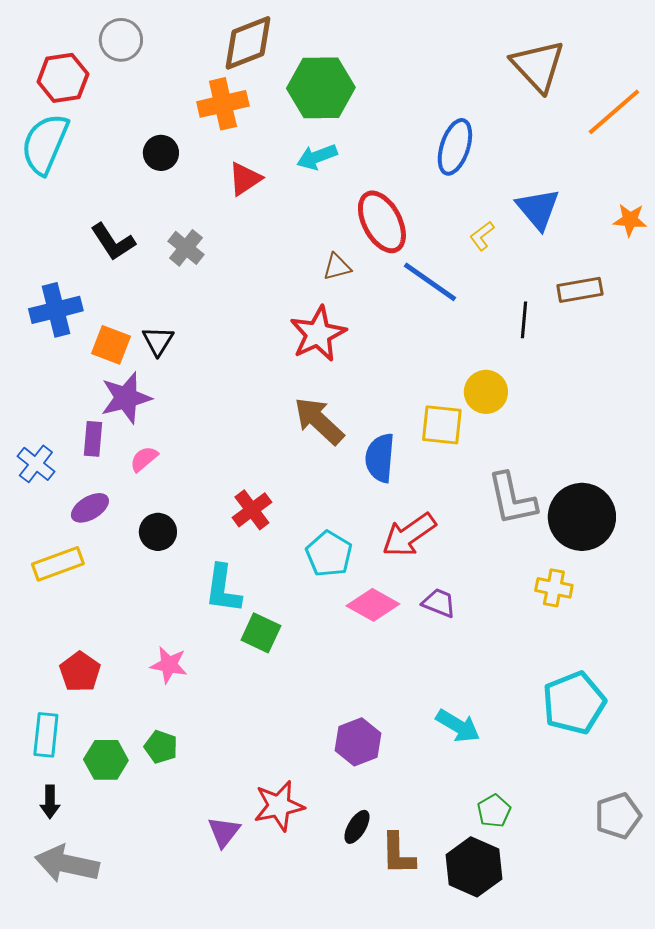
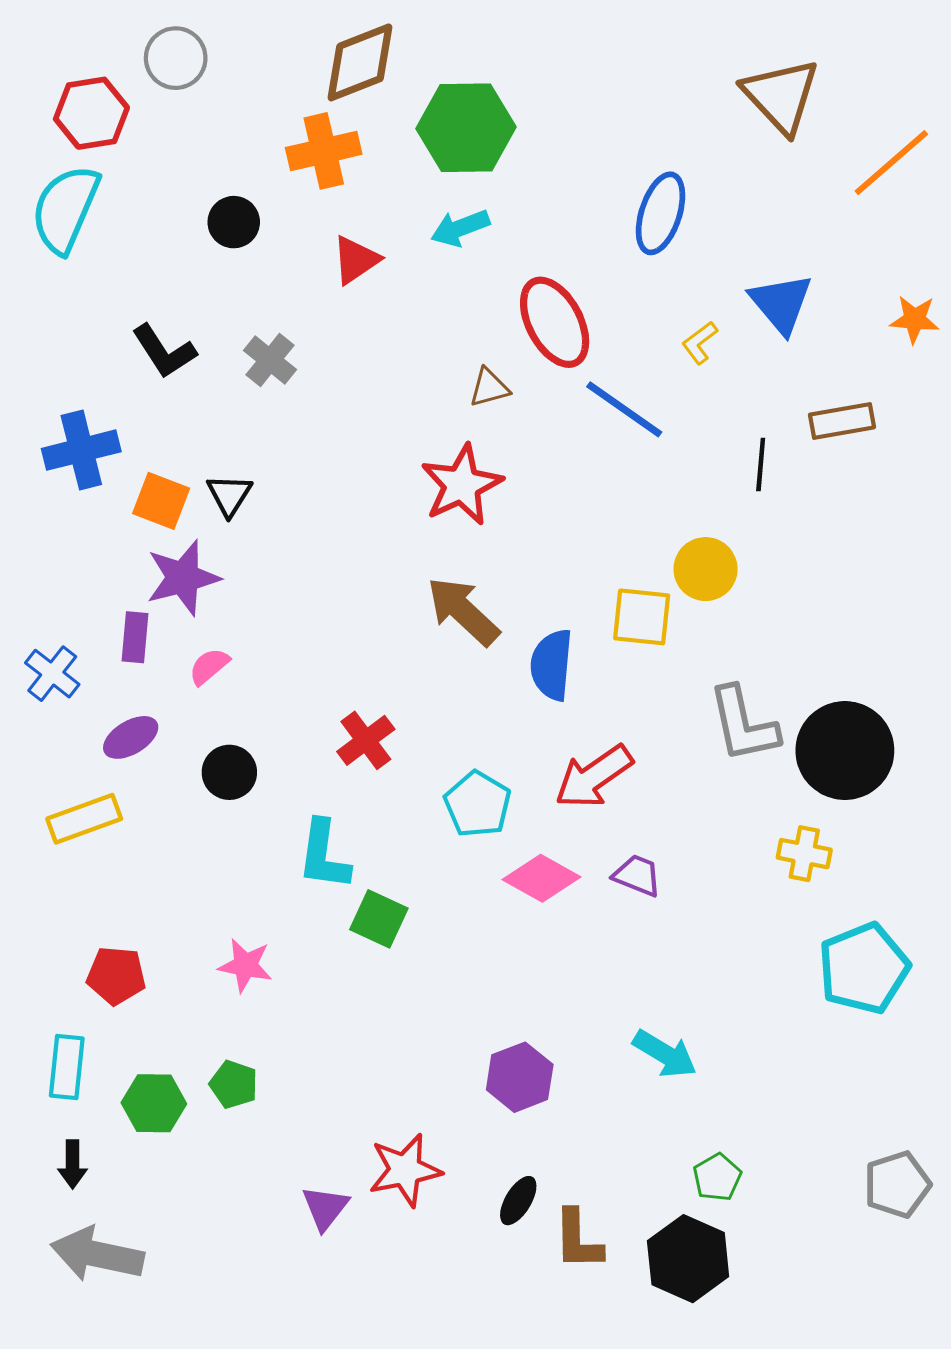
red pentagon: (80, 672) -> (116, 976), turned -30
cyan pentagon: (574, 703) -> (864, 968), moved

